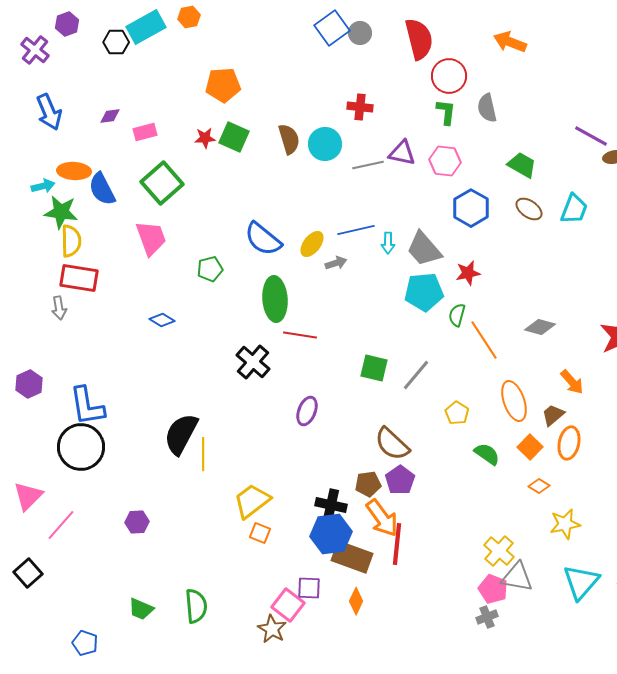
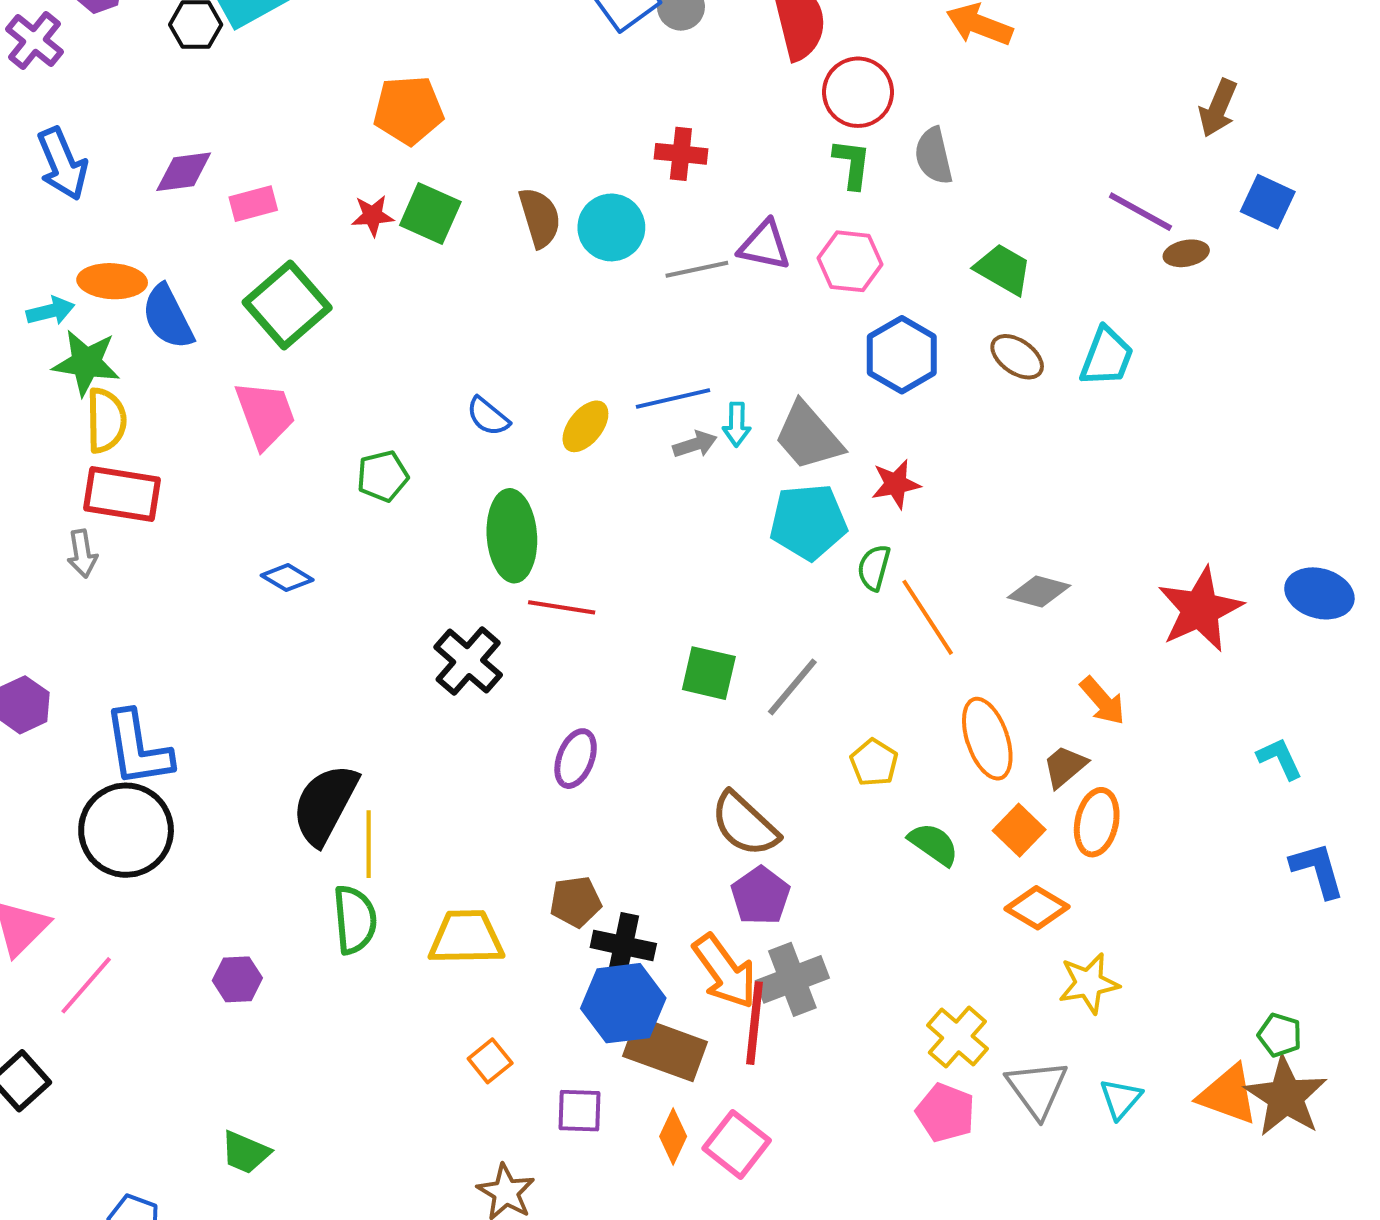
purple diamond: (110, 116) -> (184, 172), size x1.4
blue semicircle: (263, 239) -> (488, 416), size x0.6
gray arrow: (336, 263) -> (695, 444), moved
brown pentagon: (368, 484) -> (576, 902), moved
orange diamond: (539, 486) -> (1037, 908), size x1.4
yellow trapezoid: (252, 501) -> (466, 938), turned 36
orange square: (260, 533) -> (490, 1061), moved, turned 30
gray triangle: (517, 577) -> (1037, 1089), moved, turned 44
cyan triangle: (581, 582) -> (1121, 1099), size x0.6
pink square: (288, 605) -> (737, 1144), moved
green semicircle: (196, 606) -> (355, 920), moved
gray cross: (487, 617) -> (792, 979), moved, size x1.6

